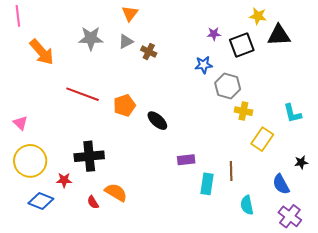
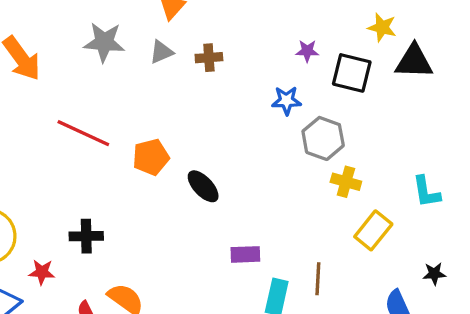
black square: (242, 45) -> (352, 73), turned 30
brown cross: (149, 52) -> (209, 58), moved, turned -35
black cross: (89, 156) -> (86, 236), size x0.7

